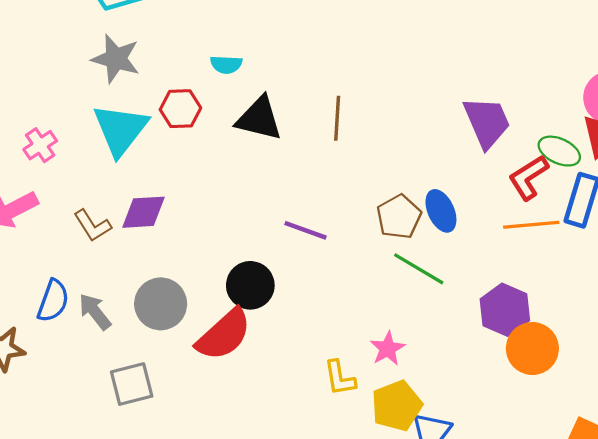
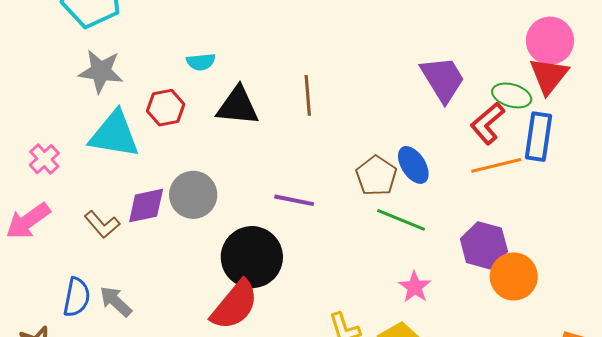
cyan triangle: (120, 130) -> (114, 134), turned -50
black circle: (250, 285) -> (252, 257), size x1.4
gray circle: (161, 304) -> (193, 195), moved
pink star: (388, 349) -> (415, 287), moved

